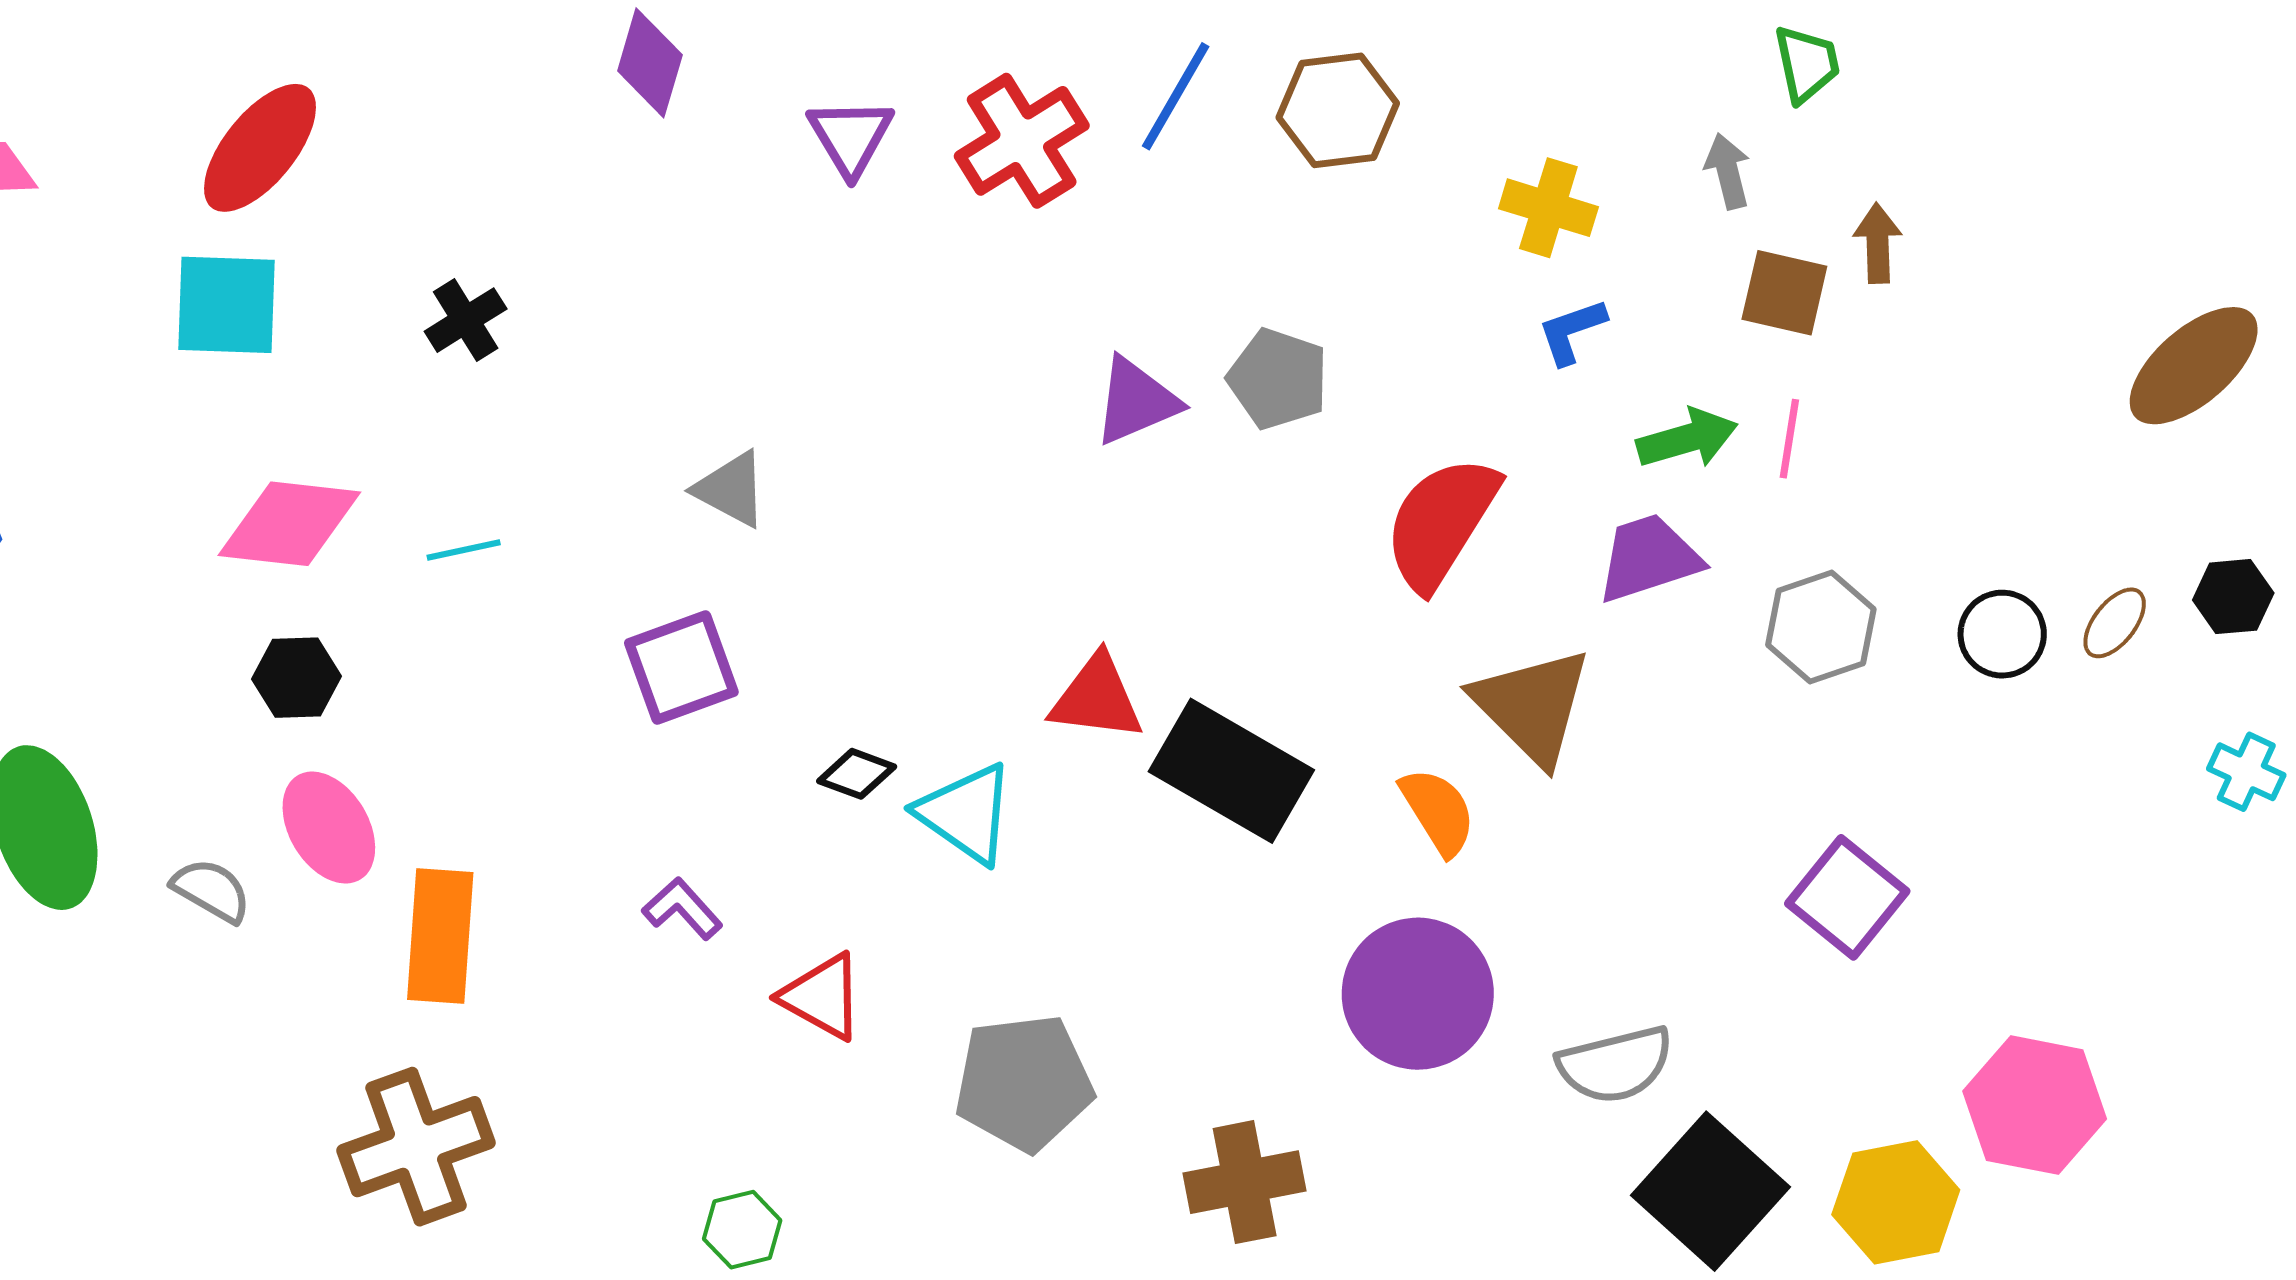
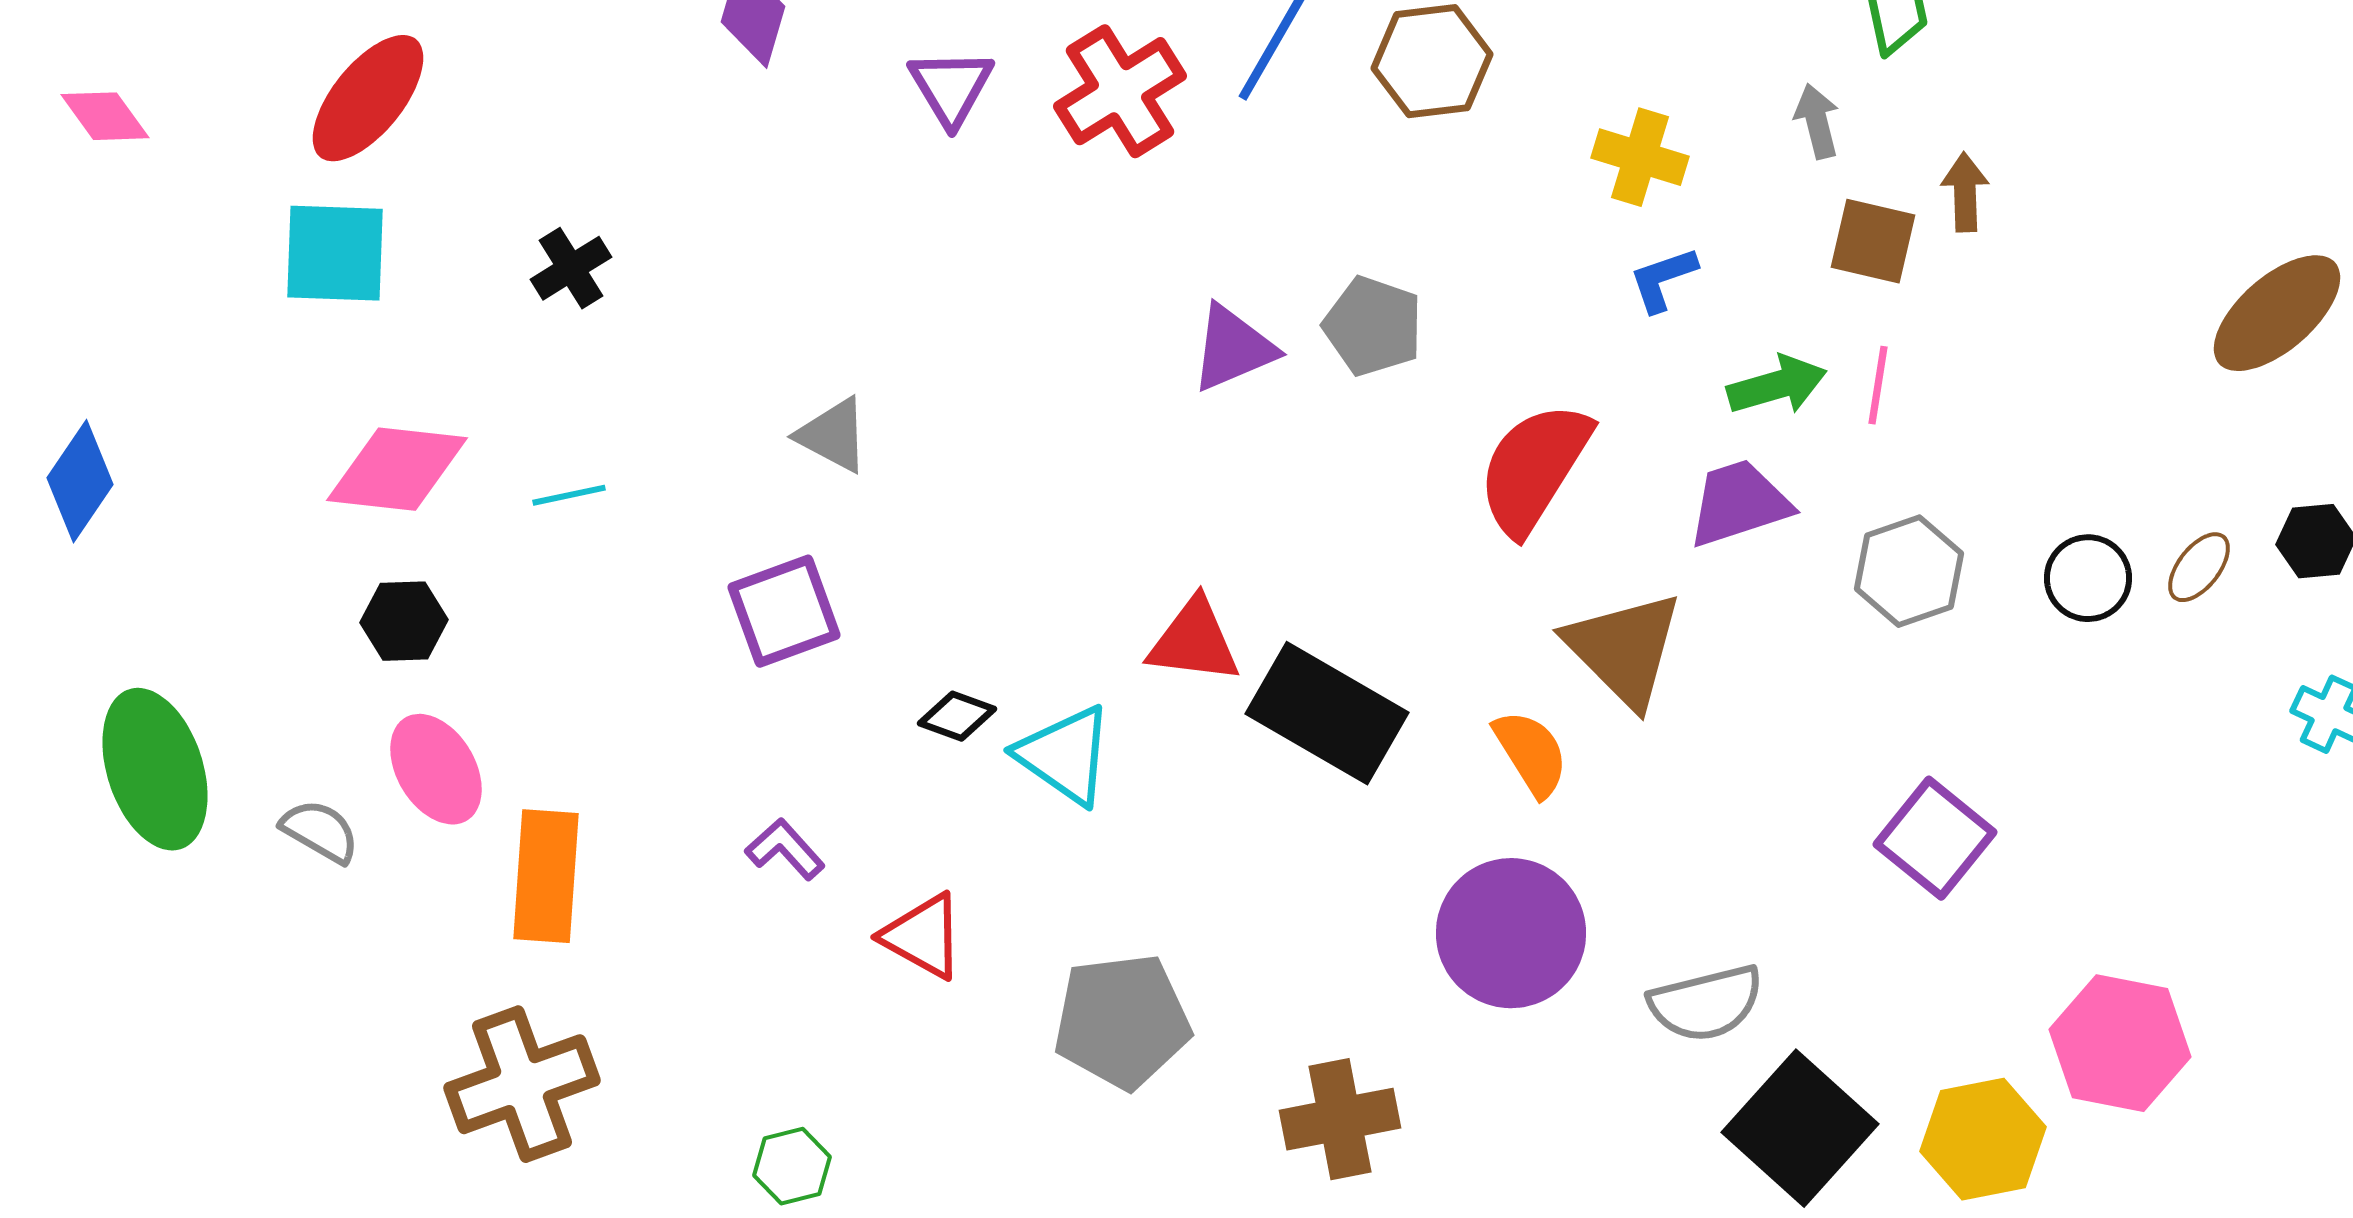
green hexagon: (742, 1230) -> (792, 1166), moved

